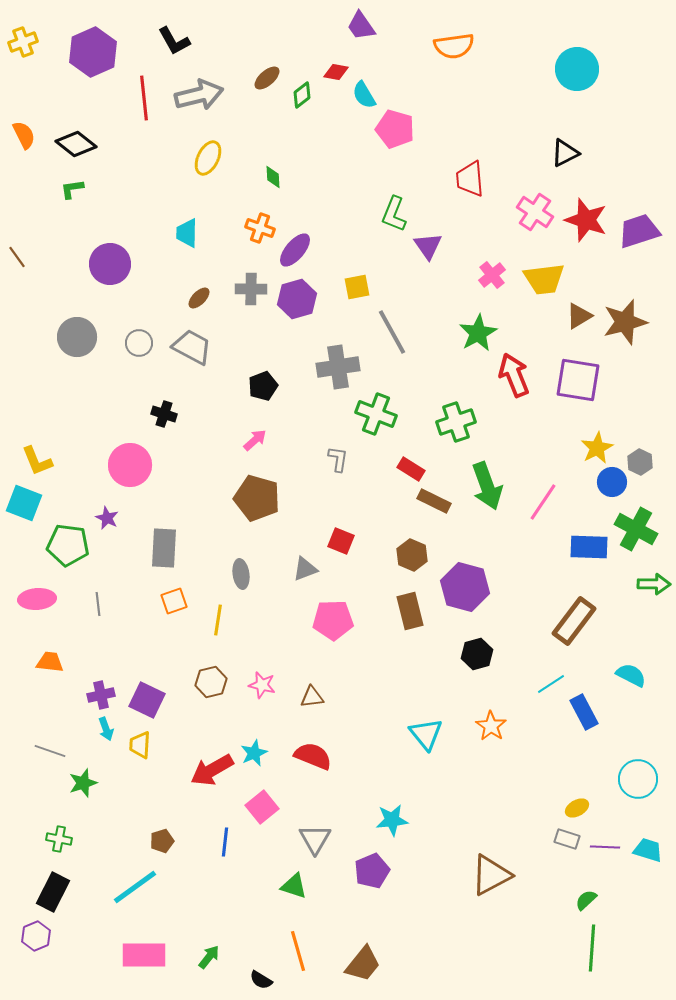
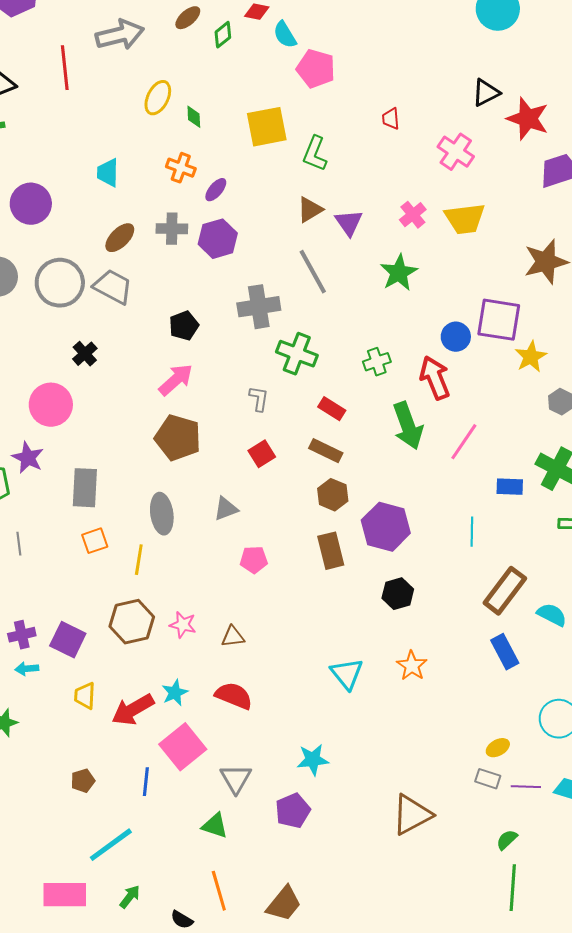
red line: (144, 98) -> (65, 68), moved
yellow ellipse: (208, 158) -> (158, 98), moved
red trapezoid: (470, 179) -> (391, 119), size x0.6
red star: (586, 220) -> (528, 119), moved
purple triangle: (428, 246) -> (349, 223), moved
purple ellipse: (295, 250) -> (216, 190), size x0.7
yellow square: (357, 287) -> (267, 127), moved, size x1.6
brown ellipse: (199, 298) -> (120, 238), size x1.4
brown triangle: (579, 316) -> (310, 210), moved
gray circle: (139, 343) -> (60, 283), size x1.8
red arrow: (514, 375) -> (435, 378), moved
black cross: (164, 414) -> (85, 354), turned 30
green cross: (456, 422) -> (377, 362), size x0.7
pink arrow: (255, 440) -> (176, 380), size x1.5
yellow star: (597, 448) -> (531, 357), moved
blue circle: (612, 482) -> (456, 337), moved
brown rectangle: (434, 501) -> (326, 451), moved
purple star: (107, 518) -> (28, 458), size x1.4
red square: (341, 541) -> (262, 454), moved, turned 36
blue rectangle: (589, 547) -> (510, 487), size x0.7
gray ellipse: (241, 574) -> (162, 514), size x1.4
pink pentagon: (333, 620) -> (254, 560), size x0.7
brown rectangle: (574, 621) -> (505, 591), moved
brown hexagon: (211, 682) -> (132, 622), size x1.4
cyan line: (551, 684) -> (472, 532), moved, turned -56
cyan arrow: (106, 729) -> (27, 669), turned 105
yellow trapezoid: (140, 745) -> (85, 696), moved
pink square: (262, 807) -> (183, 747), size x1.4
cyan line: (135, 887) -> (111, 845), moved

